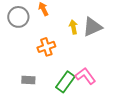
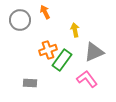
gray triangle: (92, 27) -> (94, 52), moved
green rectangle: (65, 82) -> (62, 60), moved

